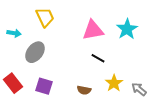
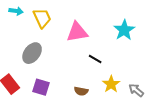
pink triangle: (93, 30) -> (77, 32), moved
cyan arrow: (14, 33) -> (16, 11), moved

